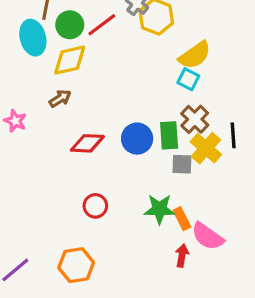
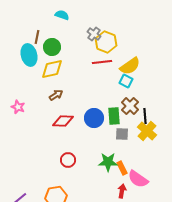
red line: (102, 25) -> (102, 62), moved, turned 30
brown arrow: (60, 98) -> (56, 95), moved
black line: (233, 135) -> (145, 116), moved
yellow cross: (206, 148) -> (147, 131), moved

